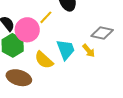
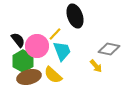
cyan trapezoid: (66, 50) -> (62, 51), moved
brown ellipse: (19, 78) -> (29, 77), moved, turned -30

